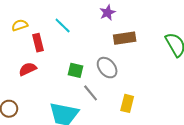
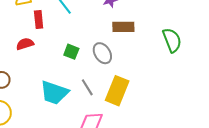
gray line: (91, 93) -> (87, 87), moved
yellow rectangle: (127, 103) -> (117, 91), size x1.6

